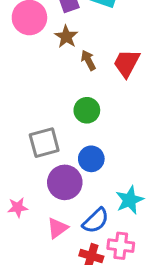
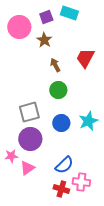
brown arrow: (88, 60) -> (55, 65), moved
purple circle: (65, 182) -> (30, 139), moved
cyan star: (130, 200) -> (88, 121), moved
pink triangle: (57, 228) -> (27, 168), moved

